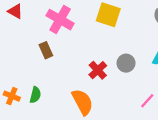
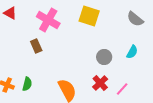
red cross: (98, 70) -> (100, 83), moved

